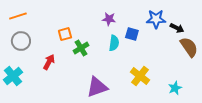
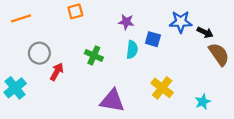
orange square: (65, 34) -> (75, 11), moved
gray circle: (21, 41) -> (39, 53), moved
green cross: (81, 48) -> (94, 55), turned -35
purple triangle: (97, 87) -> (112, 101), turned 30

